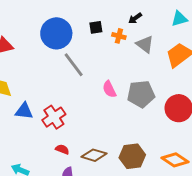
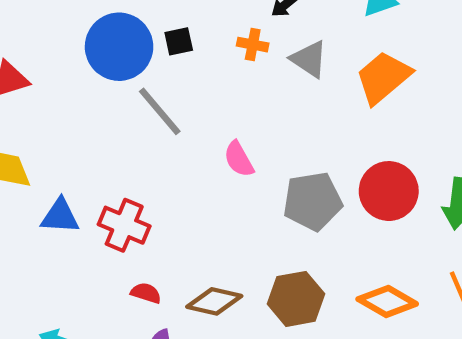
black square: (96, 27) -> (179, 41), moved
gray pentagon: (141, 94) -> (313, 201), moved
red cross: (54, 117) -> (124, 225), turned -30

